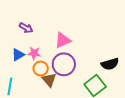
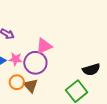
purple circle: (64, 64) -> (35, 63), moved
orange circle: (41, 69) -> (17, 82), moved

